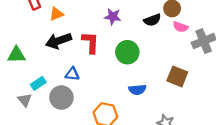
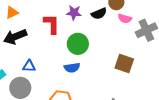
purple star: (113, 17) -> (74, 13), moved
red L-shape: (91, 42) -> (52, 24), moved
blue semicircle: (137, 90) -> (72, 68), moved

